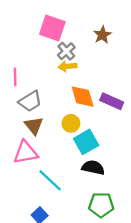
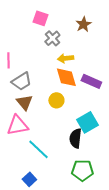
pink square: (52, 28) -> (40, 18), size x0.7
yellow arrow: (67, 66) -> (65, 58), moved
cyan square: (86, 142) -> (87, 122), moved
black semicircle: (93, 168) -> (75, 138), turned -96

